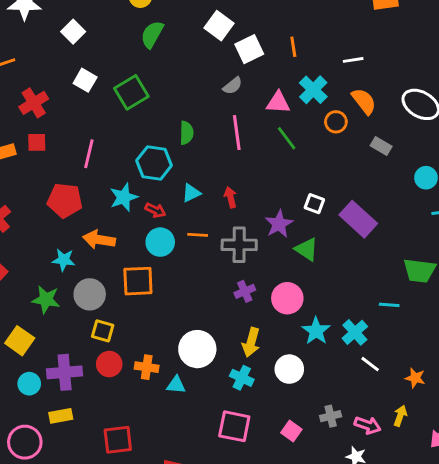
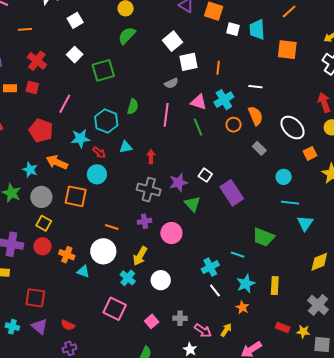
red cross: (34, 103) -> (37, 61), turned -36
orange line: (198, 235) -> (112, 227), moved
cyan star: (316, 331) -> (246, 284), moved

